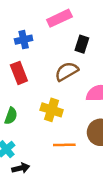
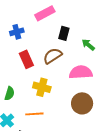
red rectangle: (19, 73) -> (26, 59), moved
orange line: (64, 145) -> (34, 114), moved

